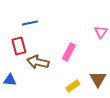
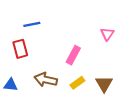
brown arrow: (38, 62) -> (46, 80), moved
yellow rectangle: (73, 86) -> (77, 83), moved

